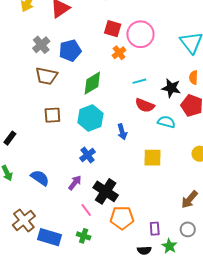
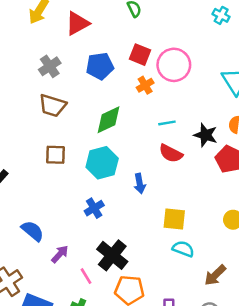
blue pentagon: (70, 51) -> (100, 66), moved
cyan semicircle: (166, 122) -> (183, 249), moved
purple arrow: (75, 183) -> (60, 254), moved

